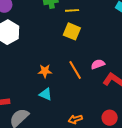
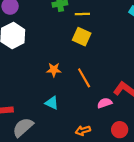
pink semicircle: (98, 64) -> (105, 103), moved
orange star: (45, 71) -> (54, 70), moved

